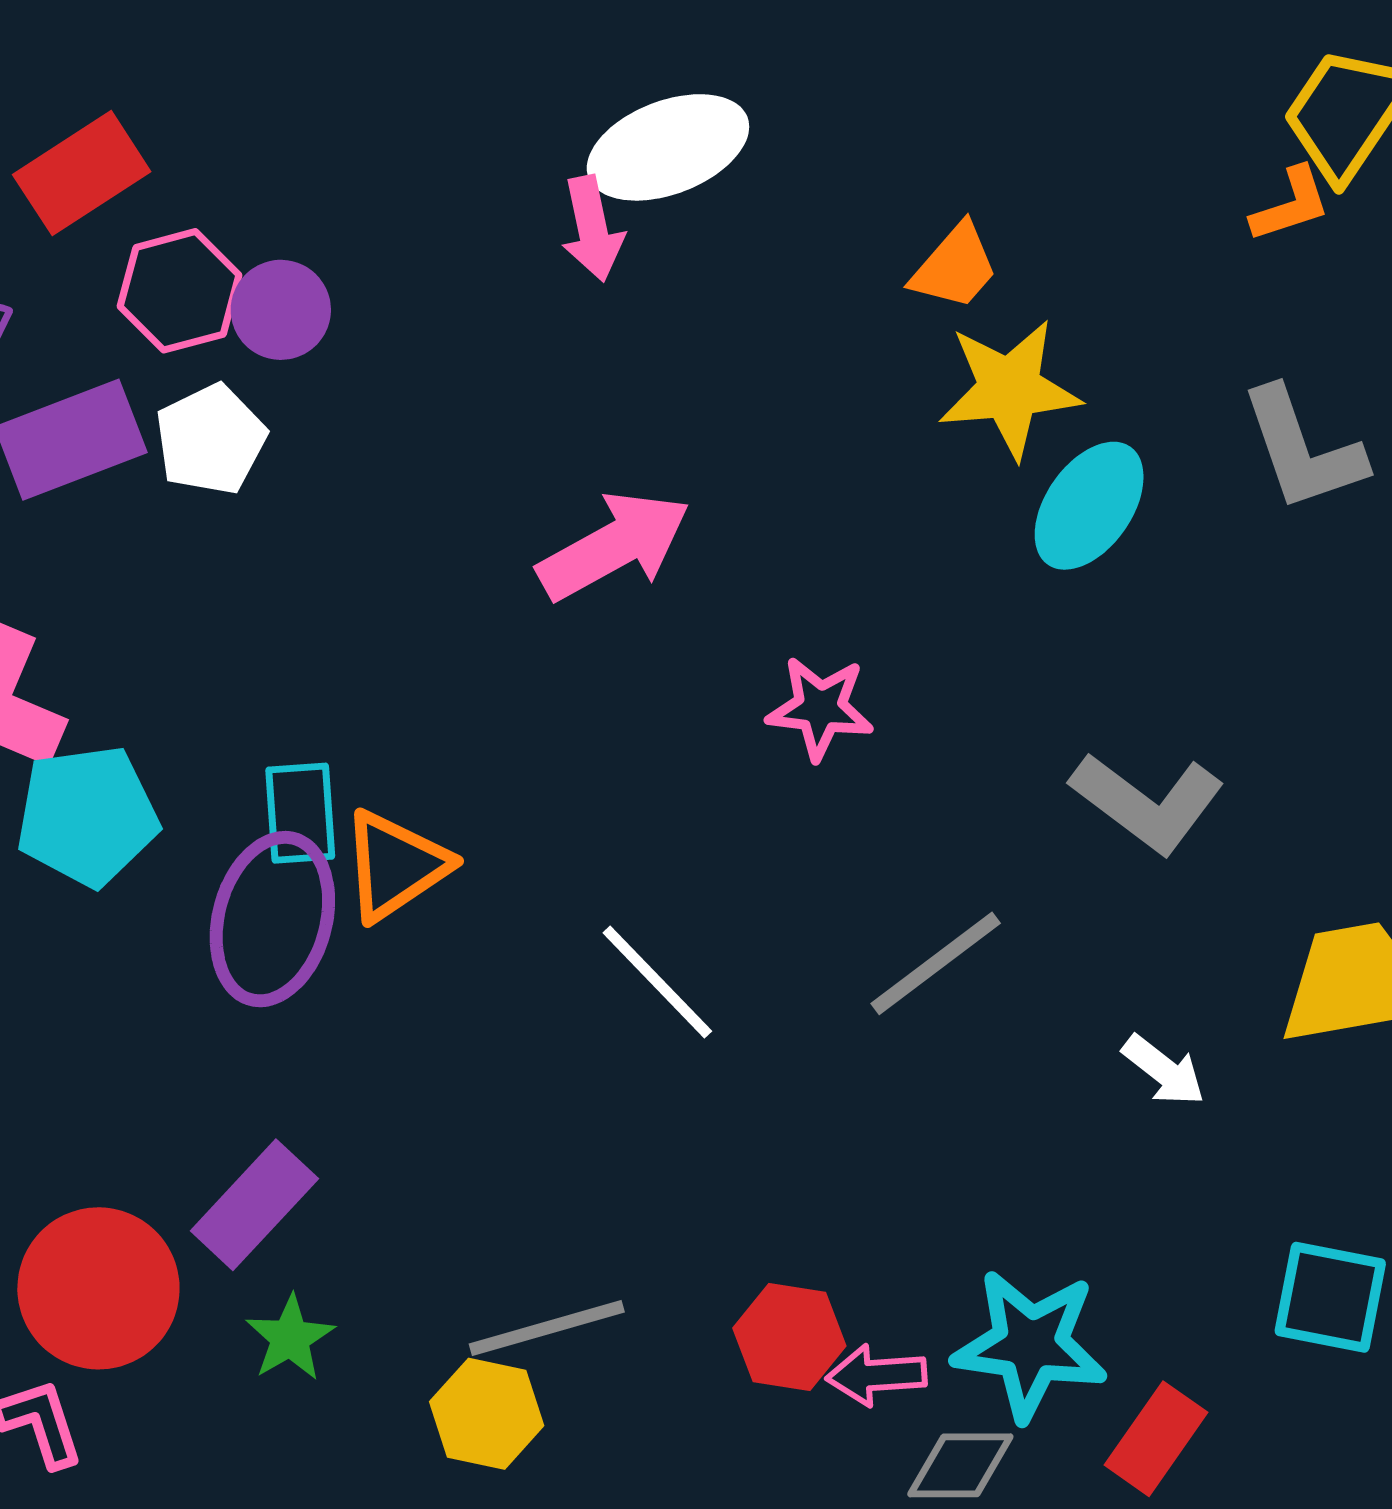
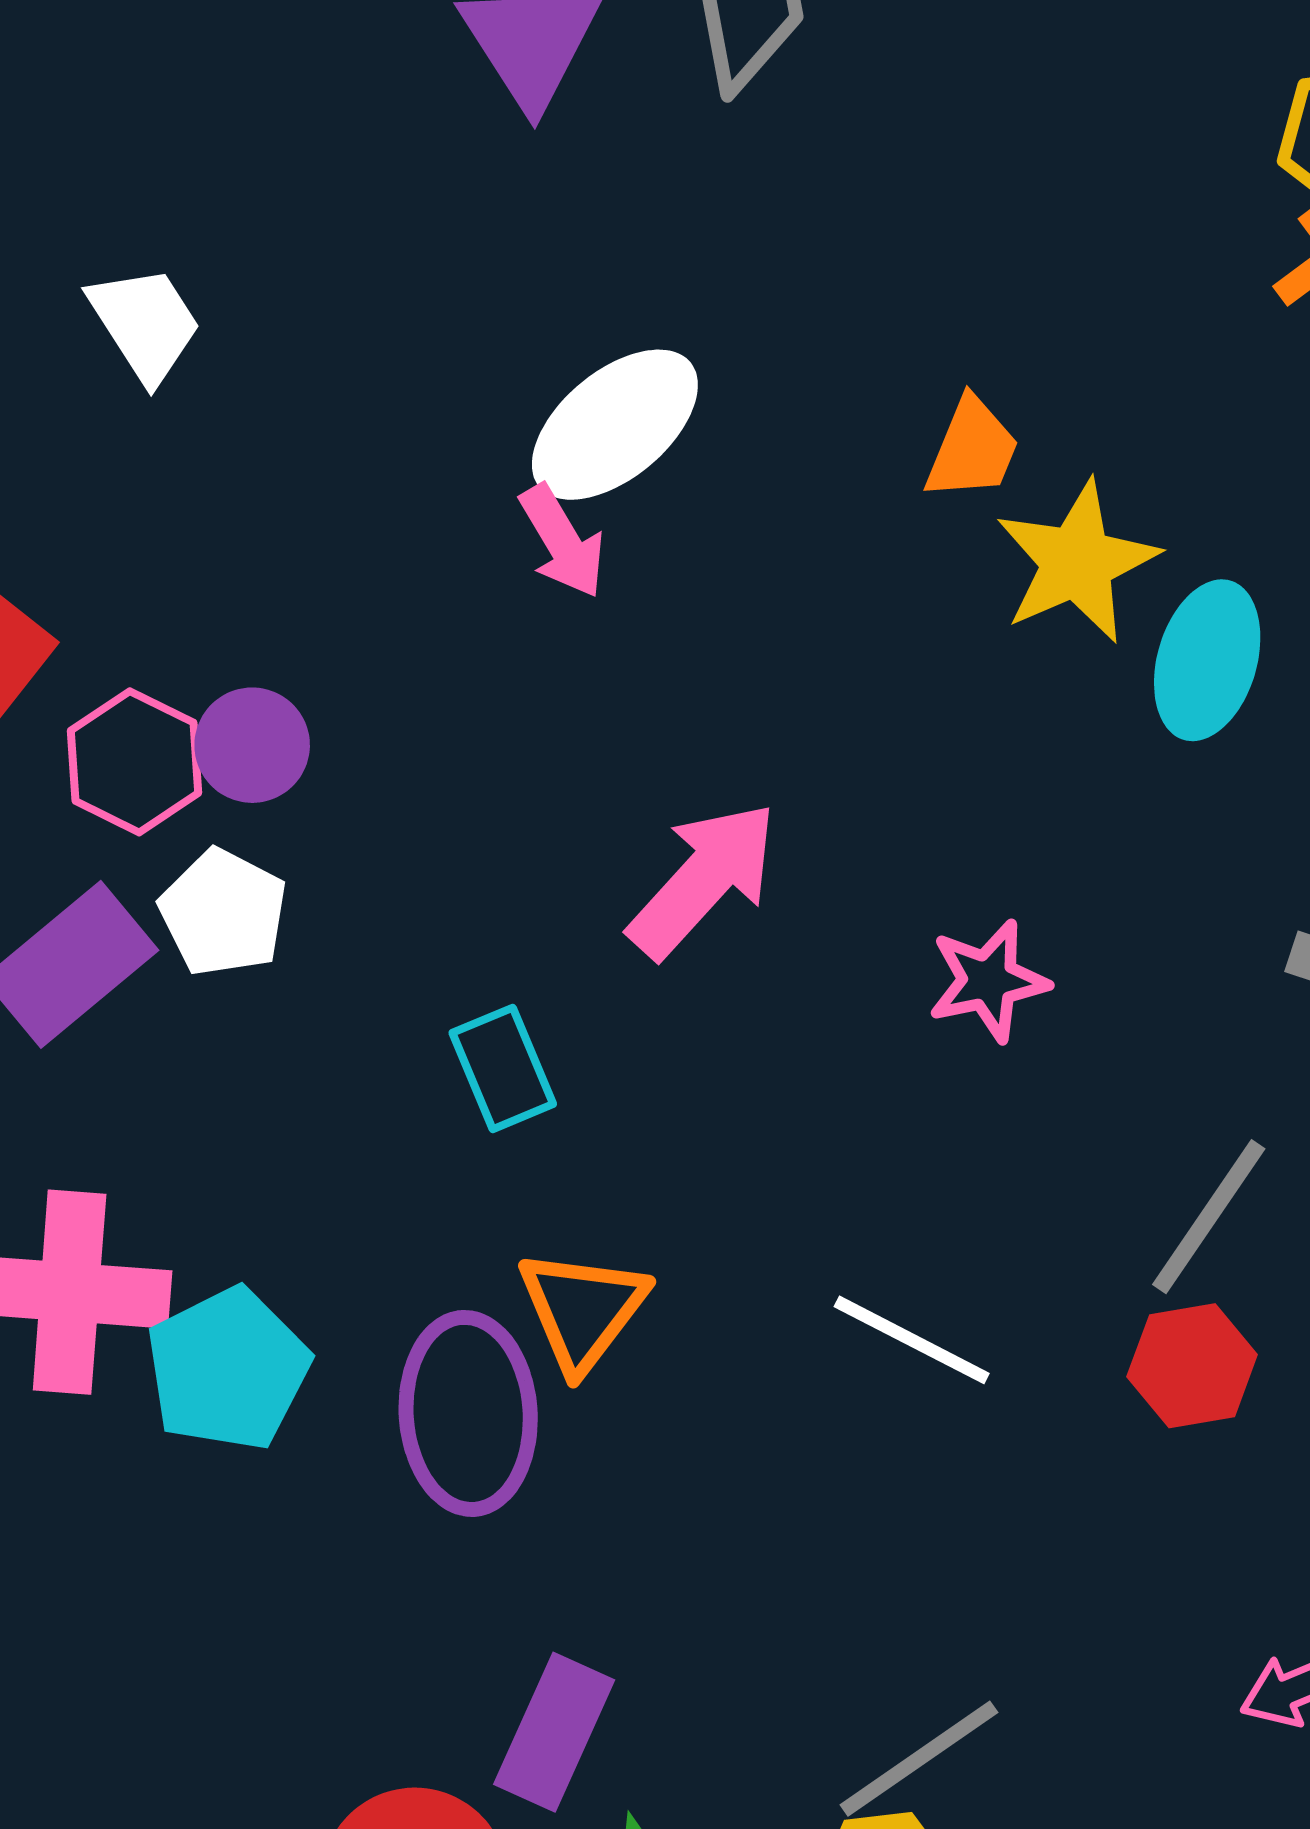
cyan rectangle: (300, 813) -> (503, 1068), moved
red hexagon: (789, 1337) -> (1192, 1366), moved

